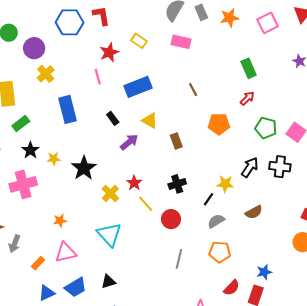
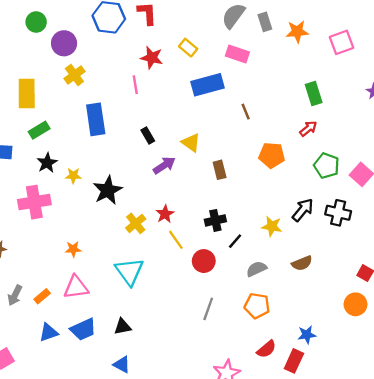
red star: (109, 52) -> (152, 58), turned 30
blue rectangle: (138, 87) -> (208, 85), moved
black line: (209, 199) -> (235, 241), moved
gray arrow: (15, 244) -> (15, 295), moved

